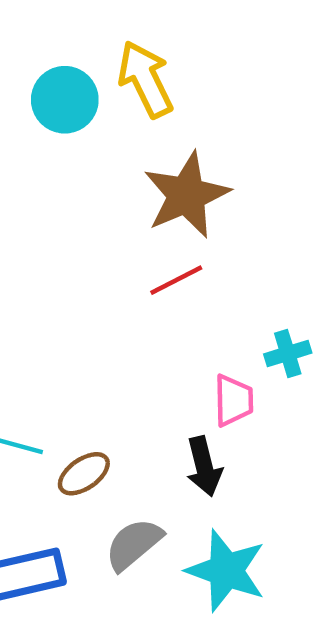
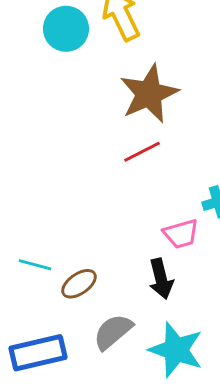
pink trapezoid: (233, 400) -> (181, 234), turned 75

